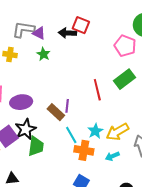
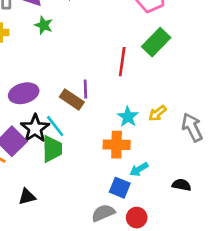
red line: (97, 90) -> (122, 62), turned 30
yellow arrow: (117, 132) -> (157, 113), size x0.6
cyan line: (71, 135) -> (55, 126), moved
cyan arrow: (112, 156) -> (139, 169), moved

